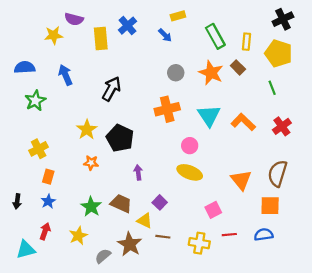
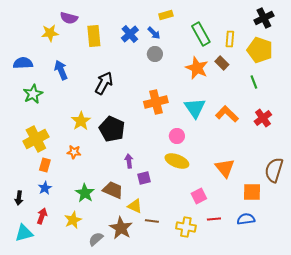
blue cross: (128, 26) -> (130, 34), moved
gray circle: (176, 73) -> (155, 54), moved
yellow cross: (39, 149) -> (36, 139), size x1.4
orange star: (91, 163) -> (74, 152), moved
brown semicircle: (278, 173) -> (274, 170), moved
black arrow: (17, 201) -> (19, 198), moved
purple square: (160, 202) -> (144, 178), moved, turned 32

